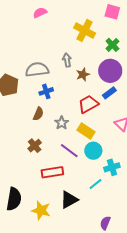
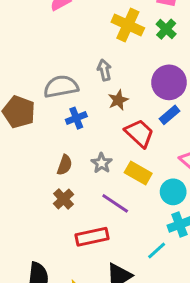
green cross: (112, 45) -> (166, 29), moved
brown star: (83, 74) -> (118, 100), moved
red trapezoid: (88, 104) -> (139, 133), turned 75
brown semicircle: (38, 114) -> (65, 165), moved
cyan circle: (93, 151) -> (173, 192), moved

